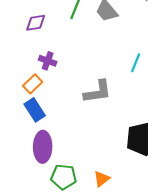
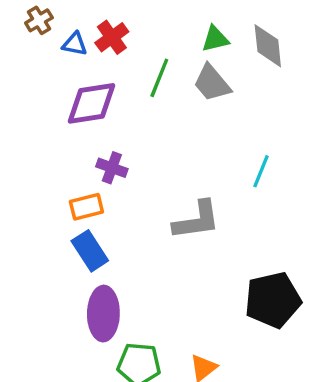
purple diamond: (36, 23) -> (92, 103), size x1.5
orange rectangle: (33, 84) -> (86, 207), turned 30

